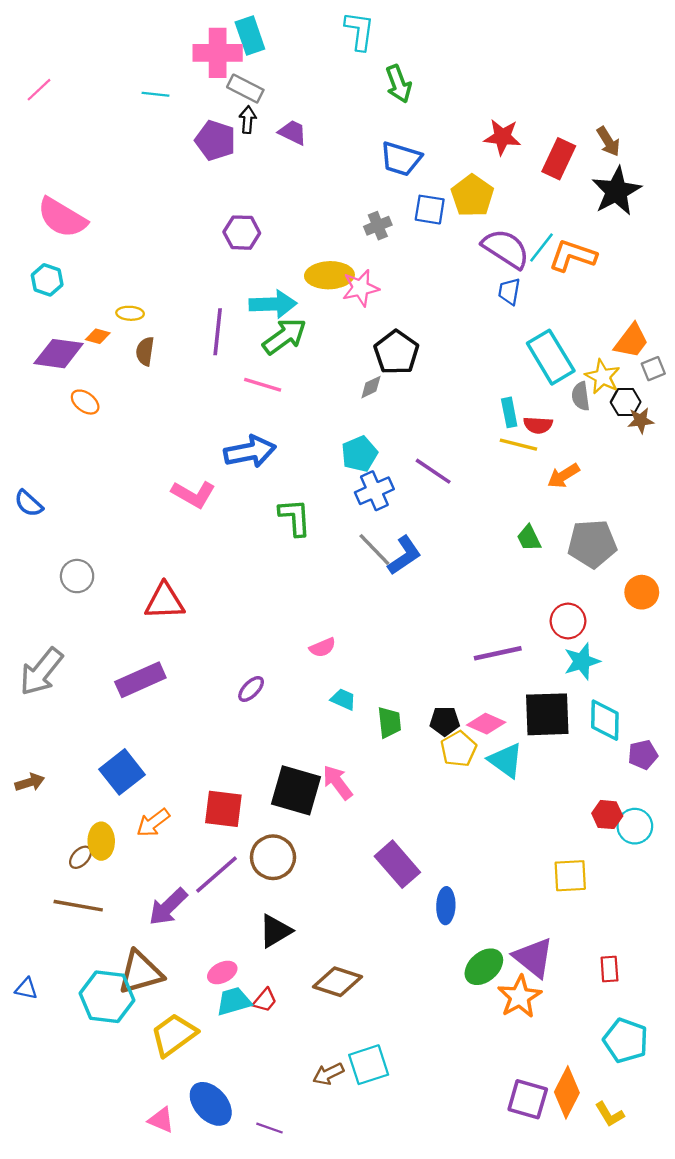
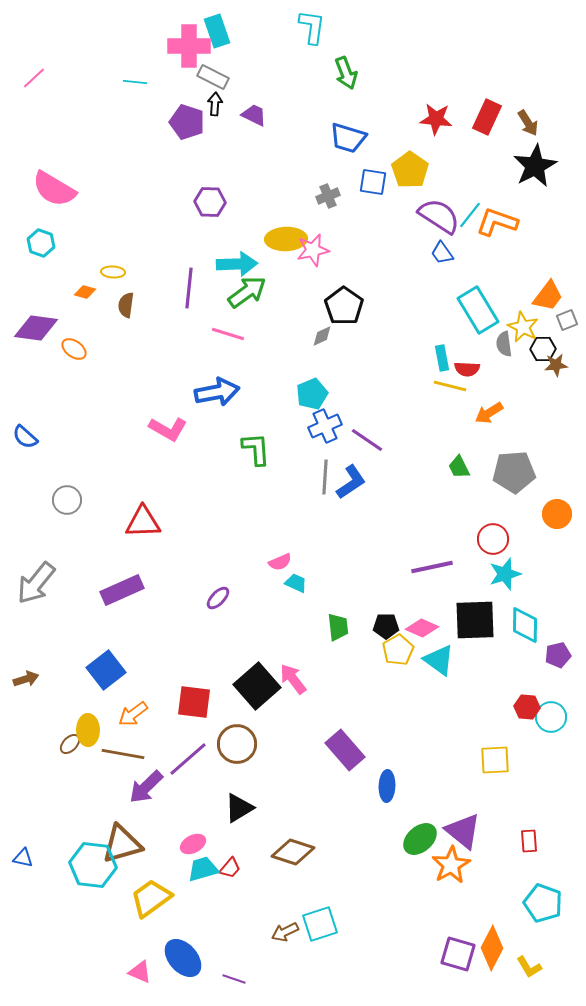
red rectangle: (559, 159) -> (487, 117), moved
blue trapezoid: (509, 291) -> (442, 253), turned -45
purple diamond: (59, 354) -> (36, 328), moved
purple line: (433, 471) -> (367, 440), moved
gray line: (374, 550) -> (325, 477), turned 48
cyan trapezoid: (343, 699) -> (296, 583), moved
black square: (296, 790) -> (257, 686), turned 33
brown line: (78, 906) -> (123, 754), moved

